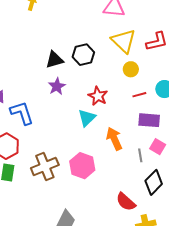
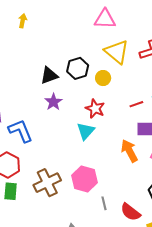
yellow circle: (131, 69) -> (103, 78), moved
orange arrow: (114, 139) -> (129, 151), moved
gray line: (140, 155) -> (104, 203), moved

